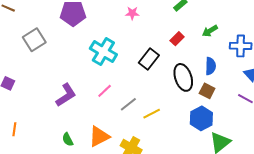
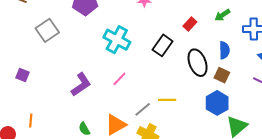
gray line: (128, 104) -> (143, 109), moved
yellow line: (152, 114) -> (167, 100), turned 30

